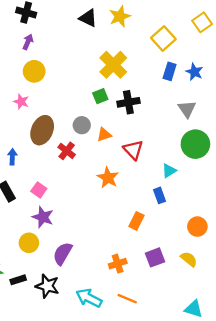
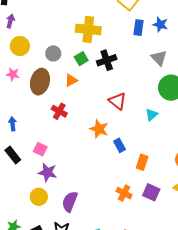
yellow cross: (113, 65) -> (88, 29), turned -30
gray circle: (82, 125) -> (53, 53), moved
brown ellipse: (42, 130) -> (40, 82), moved
orange triangle: (104, 135) -> (71, 80), moved
blue rectangle: (160, 195) -> (119, 145), moved
orange rectangle: (137, 221) -> (142, 162), moved
purple square: (155, 257) -> (151, 192), turned -36
orange cross: (118, 264) -> (124, 193), moved, turned -35

